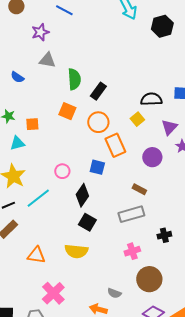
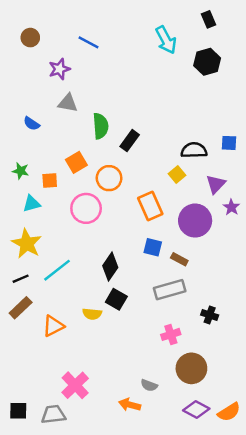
orange square: (67, 111) -> (76, 162), moved, turned 36
orange circle: (98, 122) -> (109, 178), moved
purple circle: (152, 157) -> (195, 221), size x1.4
blue square: (97, 167) -> (153, 247), moved
pink circle: (62, 171) -> (86, 208), moved, size x1.6
black cross: (164, 235) -> (210, 315), turned 32
yellow semicircle: (76, 251) -> (92, 314), moved, size x0.7
orange triangle: (36, 255) -> (53, 326), moved, turned -36

